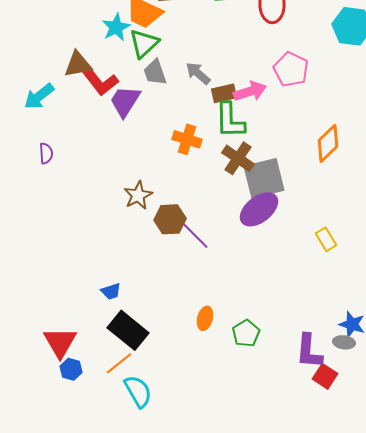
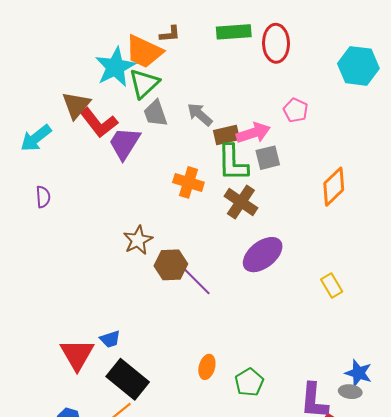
cyan star: (116, 27) -> (115, 67), size x1.4
brown triangle: (78, 64) -> (76, 105), turned -40
pink pentagon: (291, 69) -> (296, 110), size x0.7
gray square: (264, 178) -> (268, 158), moved, size x0.6
red triangle: (60, 342) -> (77, 355), moved

